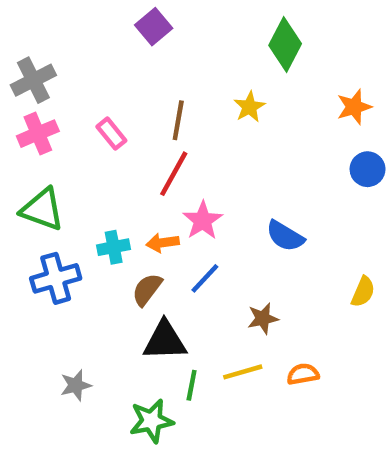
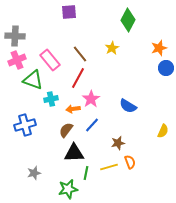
purple square: (154, 27) -> (69, 12), turned 35
gray cross: (33, 80) -> (15, 36), turned 30
brown line: (178, 120) -> (80, 54), turned -48
pink rectangle: (111, 134) -> (50, 60), size x1.5
blue circle: (368, 169) -> (166, 68), moved
green triangle: (42, 209) -> (33, 80), moved
cyan cross: (114, 247) -> (51, 99), moved
orange semicircle: (303, 374) -> (130, 162), moved, turned 80

